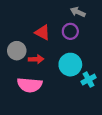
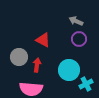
purple circle: (70, 31) -> (79, 39), moved
red arrow: (36, 59) -> (37, 65), turned -80

